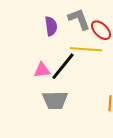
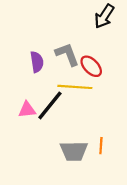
gray trapezoid: (55, 100) -> (74, 151), moved

